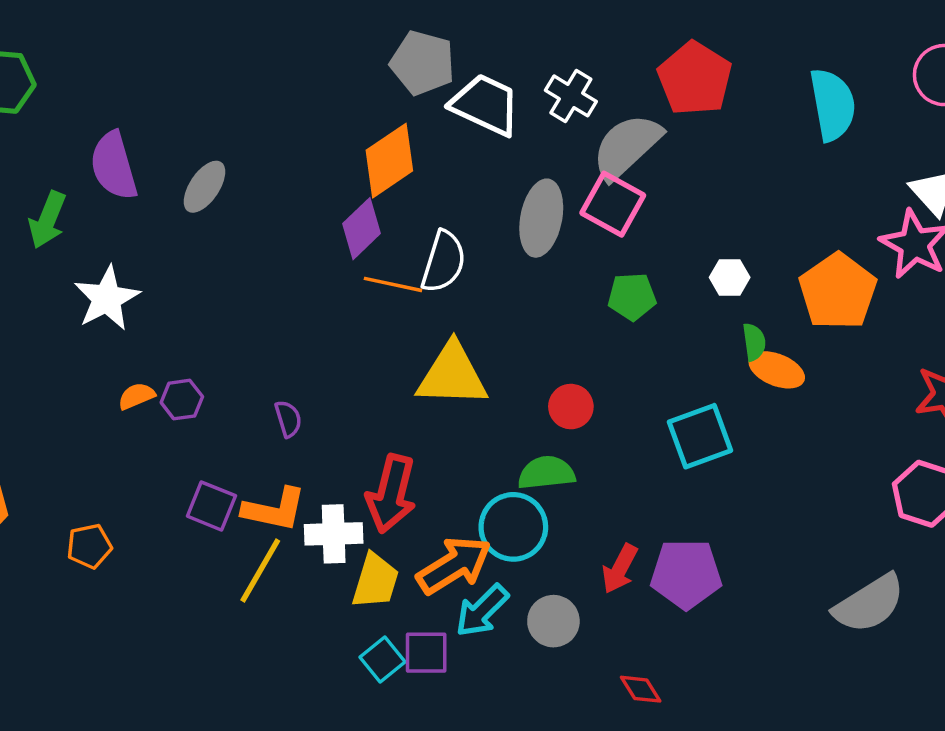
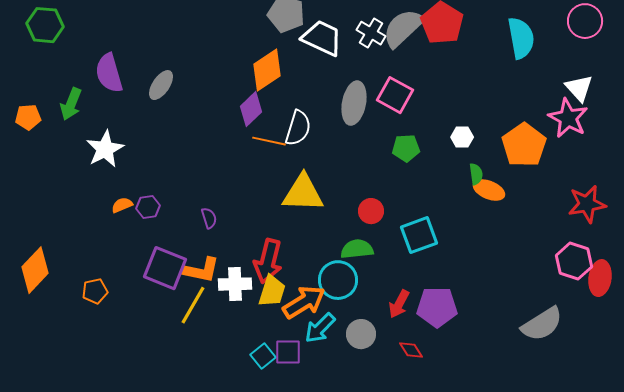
gray semicircle: (627, 147) -> (403, 28), moved
cyan square: (700, 436) -> (419, 235), moved
purple square: (211, 506) -> (165, 268), size x1.5
yellow trapezoid: (375, 581) -> (272, 291), moved
red diamond: (641, 689) -> (411, 350), moved

